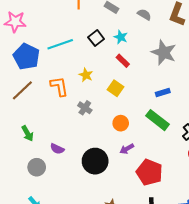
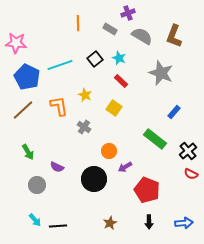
gray semicircle: (144, 15) -> (142, 36), size x1.5
blue rectangle: (163, 92) -> (174, 112), moved, turned -32
orange circle: (121, 123) -> (109, 151), moved

